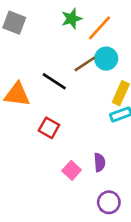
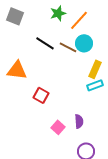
brown line: (85, 64) -> (68, 47), turned 60
black line: (54, 81) -> (45, 43), moved

